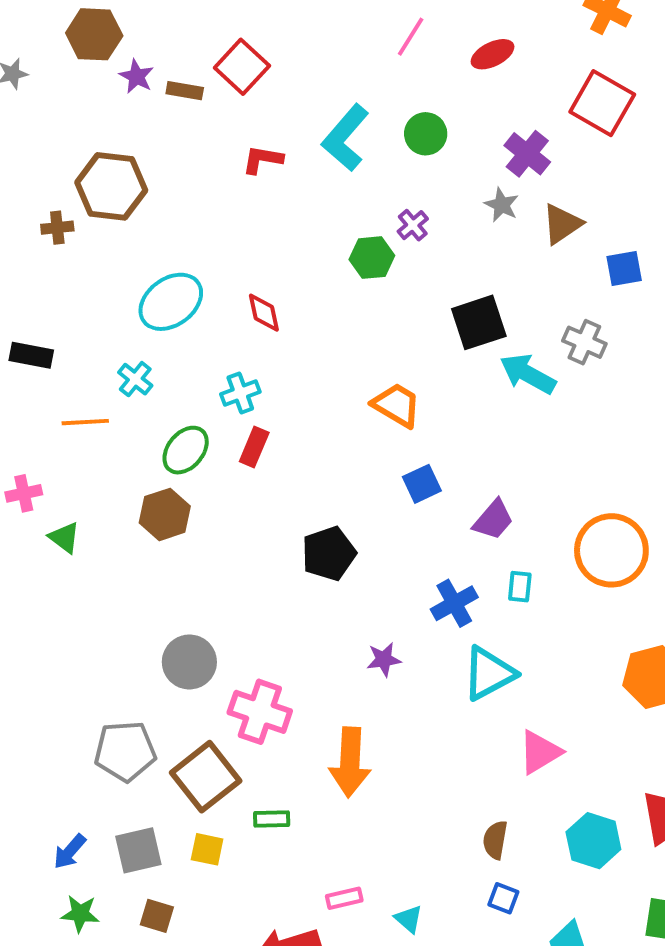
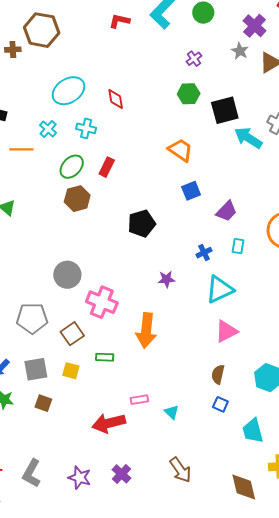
green hexagon: (372, 258) -> (189, 94), moved
cyan cross: (240, 393) -> (86, 128), moved, turned 30
brown hexagon: (165, 514) -> (77, 199), moved
blue cross: (454, 603) -> (204, 253), size x0.7
pink triangle: (540, 752) -> (226, 331), moved
brown square: (206, 777) -> (72, 334), size x0.7

